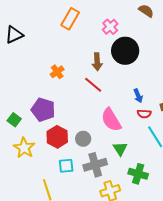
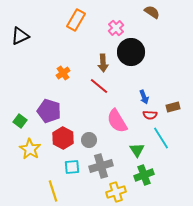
green triangle: (120, 149) -> (137, 150), moved
green cross: (138, 174) -> (144, 175), turned -36

